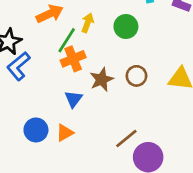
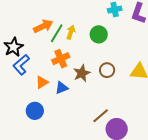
green line: (67, 40) -> (57, 33), moved
blue triangle: (73, 99) -> (62, 88), turned 32
orange triangle: (65, 133) -> (42, 82), moved

